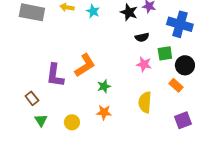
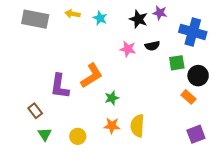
pink star: (144, 64) -> (128, 49), moved
yellow semicircle: (145, 102) -> (137, 126), moved

